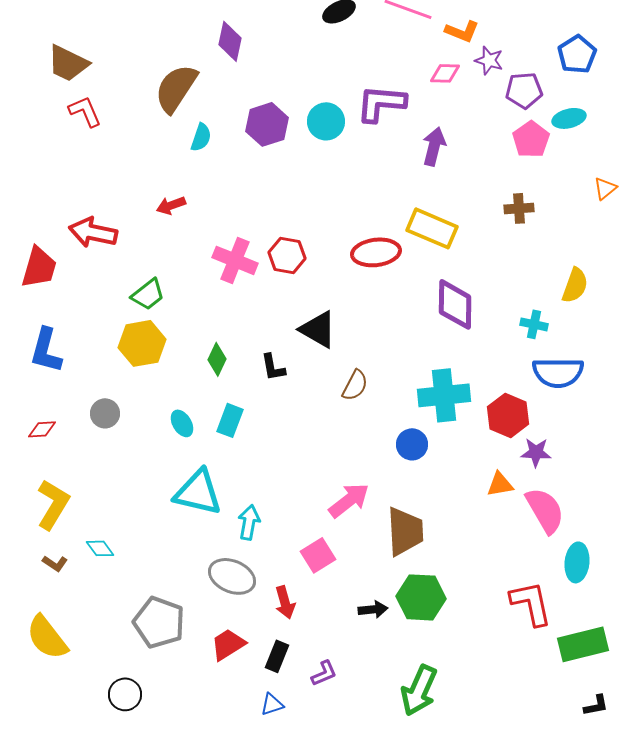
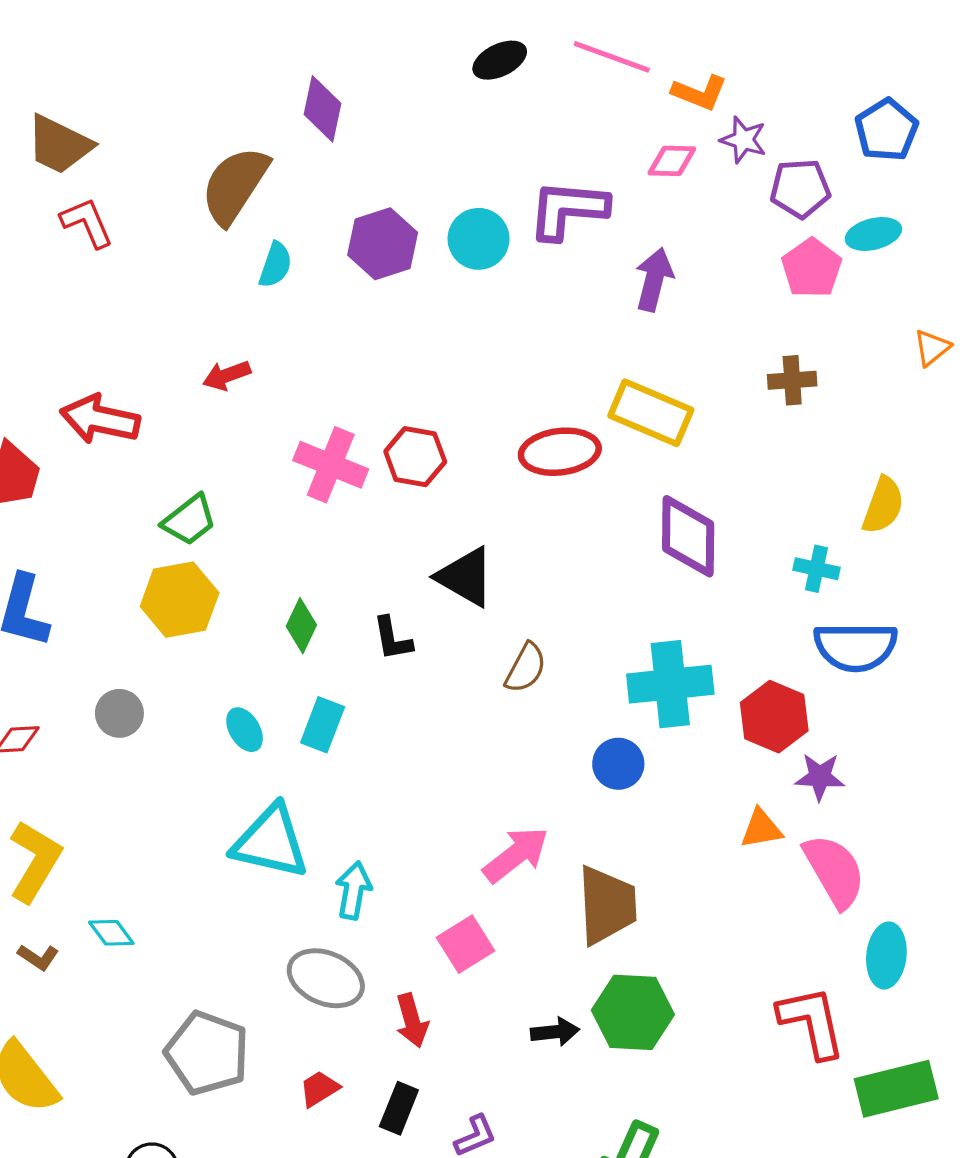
red trapezoid: (228, 644) -> (319, 1089), size x0.7

